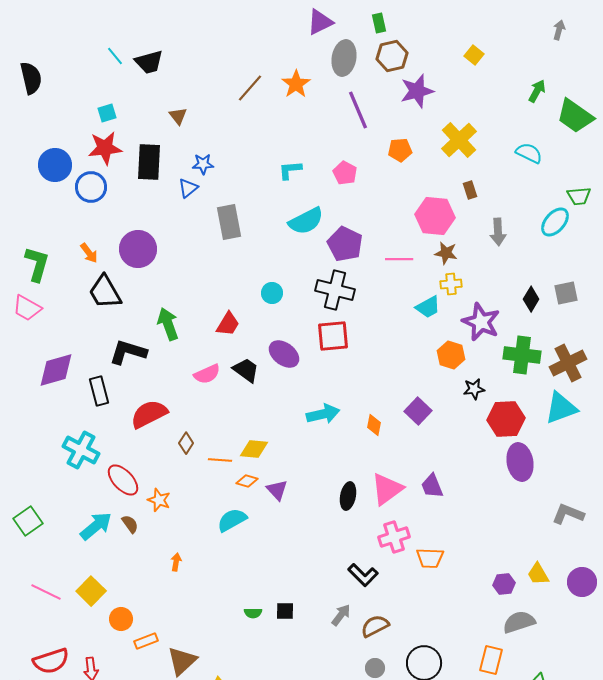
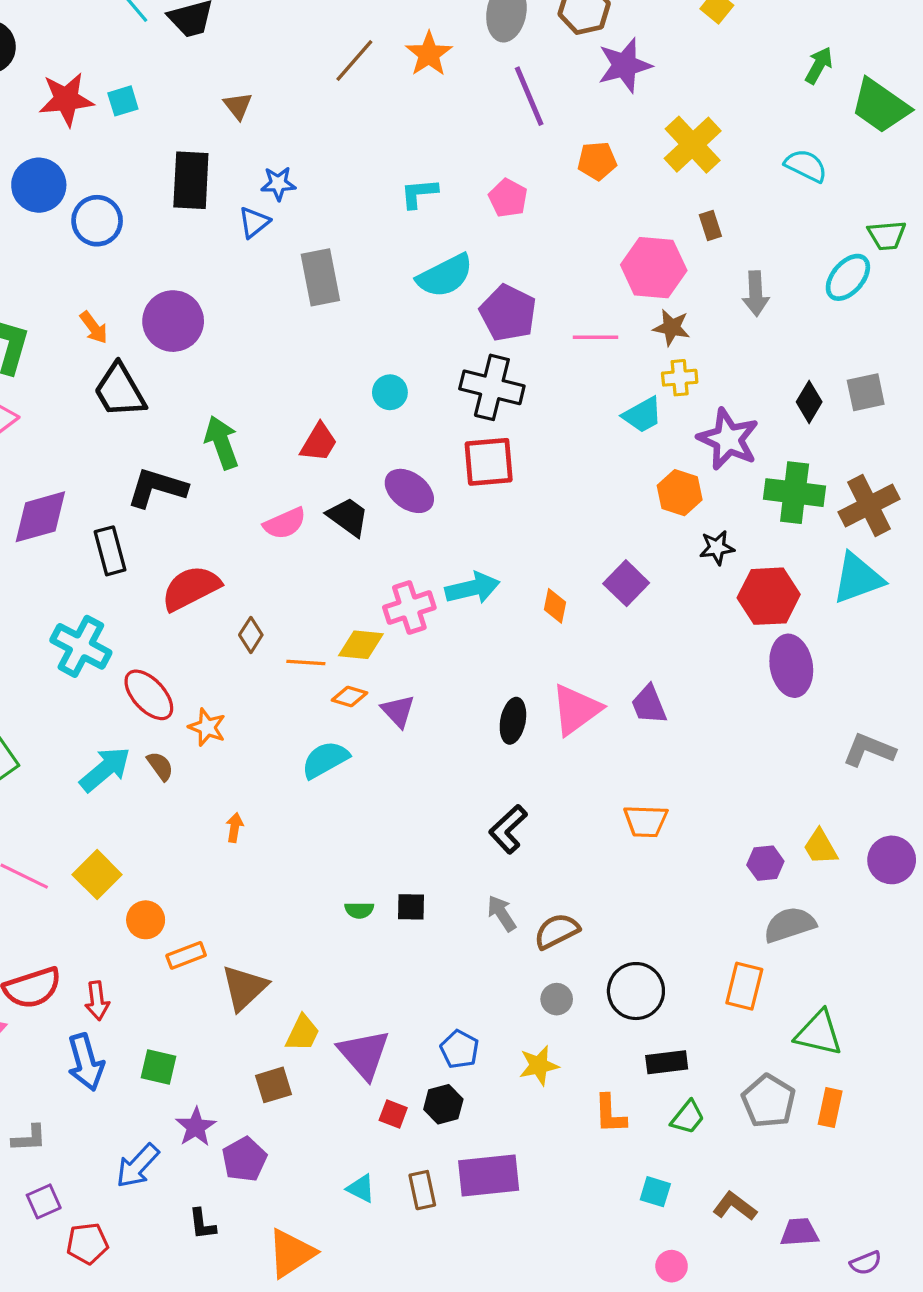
red star: (105, 148) -> (66, 99), moved
pink cross: (394, 537) -> (409, 607), moved
black L-shape: (363, 575) -> (508, 829), moved, turned 92
gray arrow: (341, 615) -> (502, 913), turned -70

